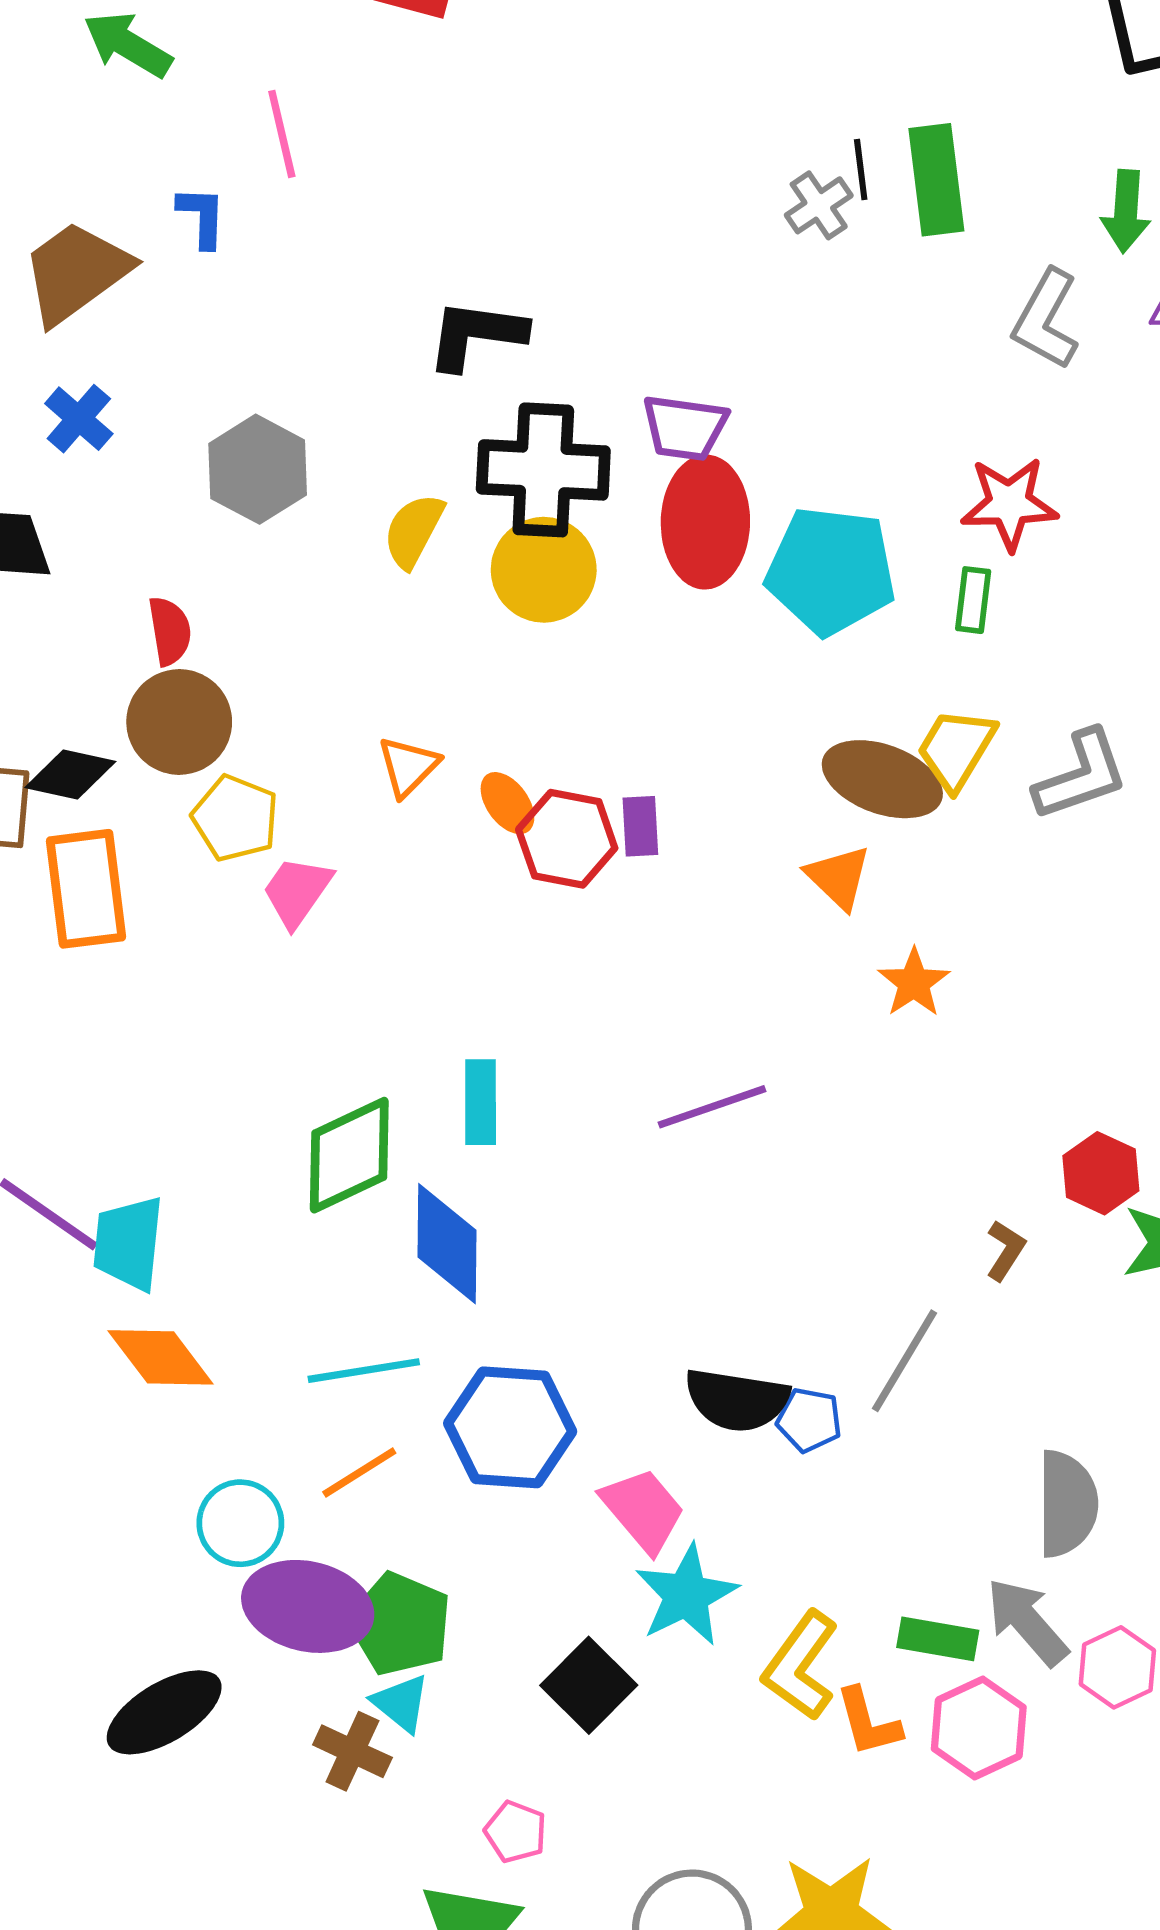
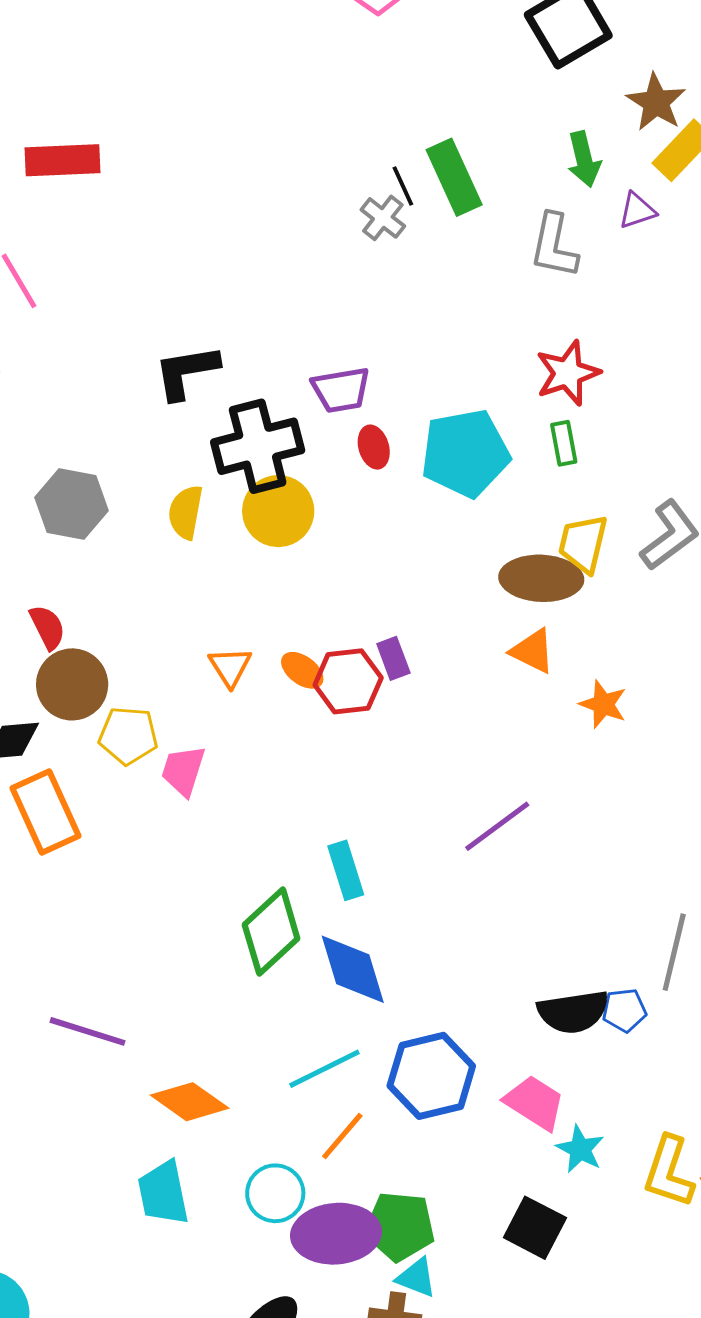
red ellipse: (705, 522) -> (374, 447), size x0.5
cyan trapezoid: (128, 1243) -> (163, 1193), moved
cyan star: (686, 1595) -> (580, 1149), size x0.7

